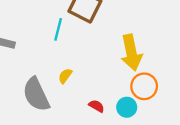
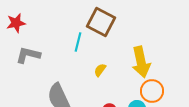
yellow semicircle: (65, 76) -> (100, 70), moved

